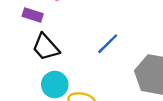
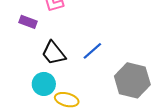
black trapezoid: (46, 47) -> (54, 53), moved

